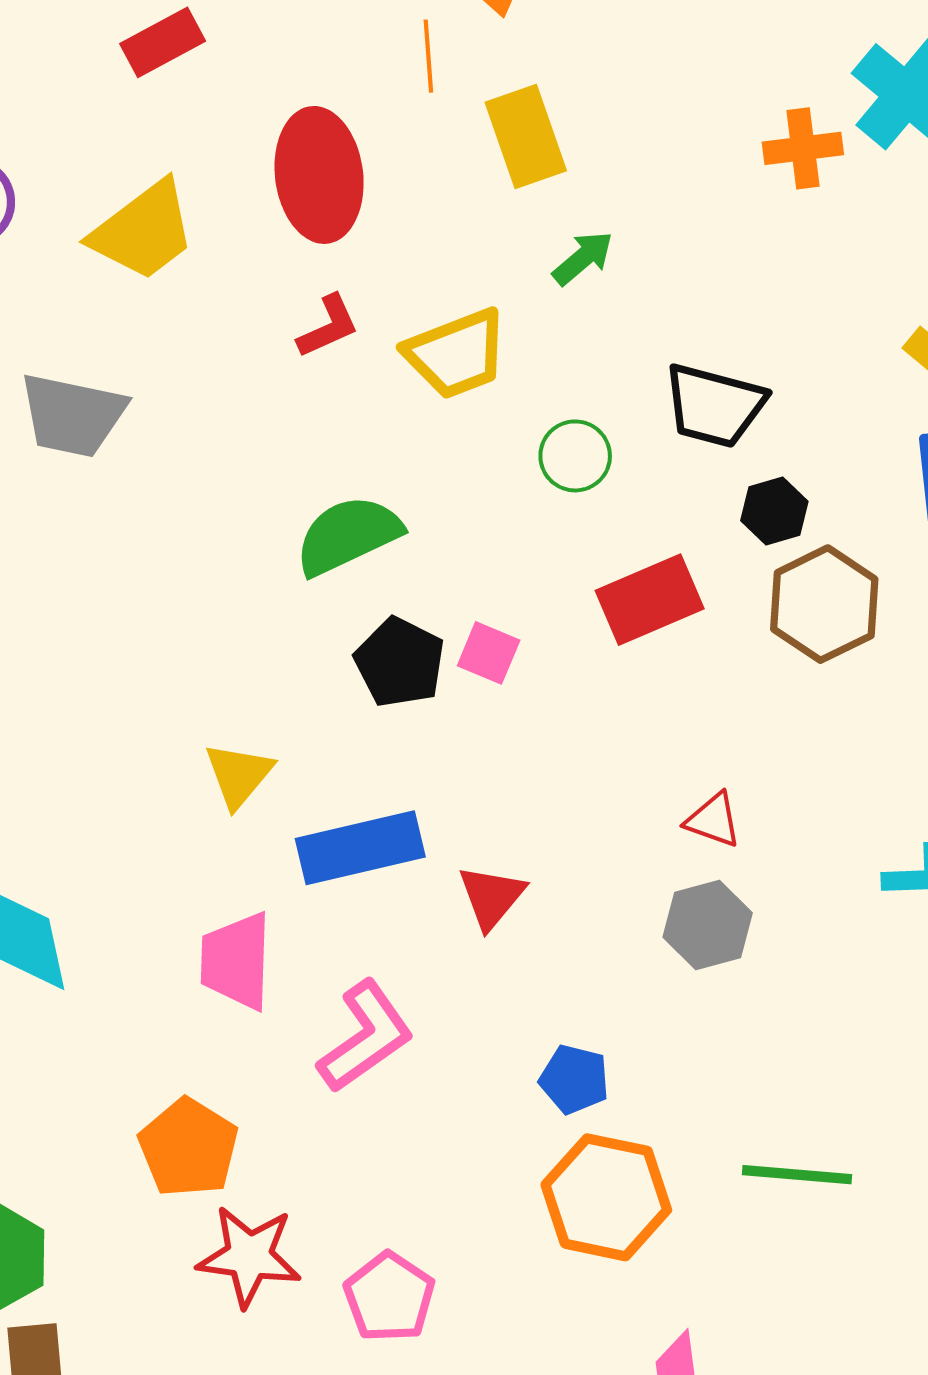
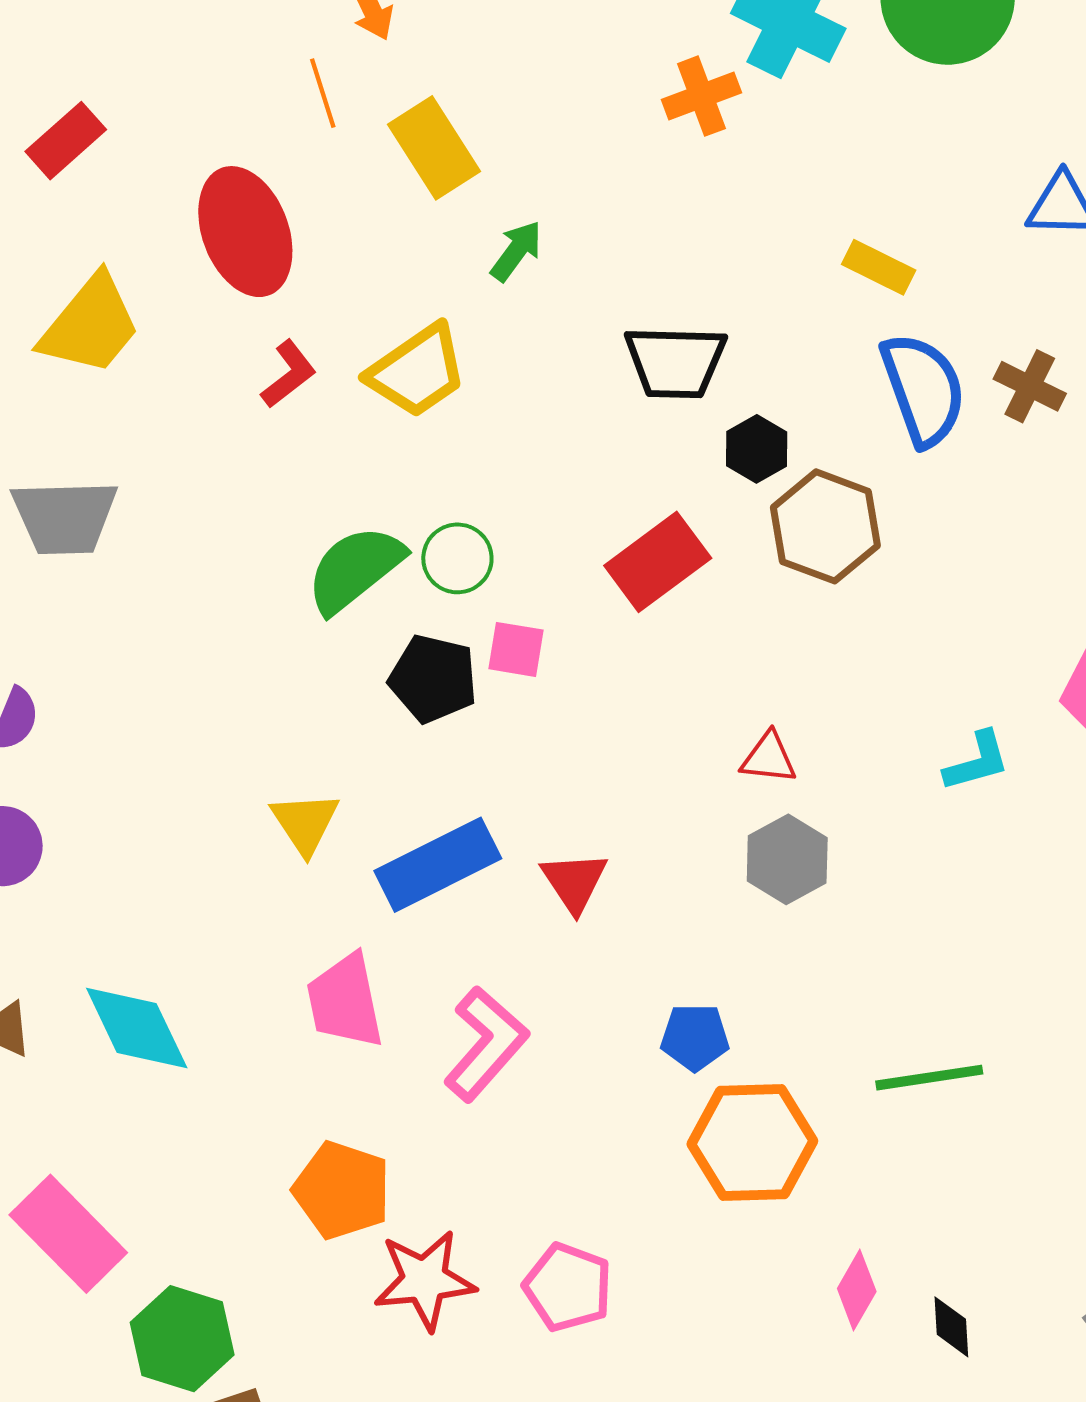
green circle: (575, 456) -> (457, 558), moved

